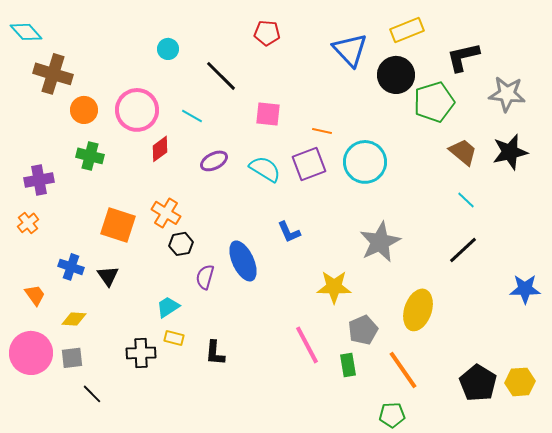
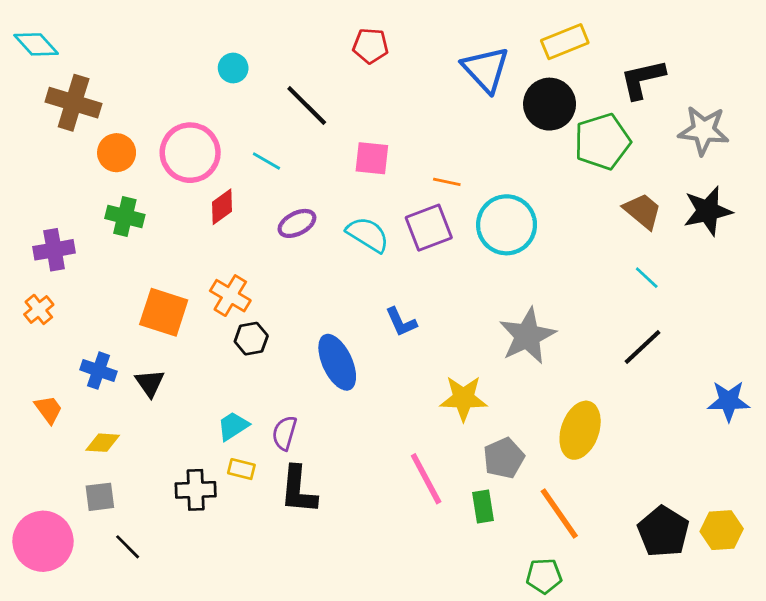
purple semicircle: (205, 277) -> (284, 433), moved
pink circle: (31, 353) -> (43, 541), moved
black L-shape: (215, 353) -> (298, 490), size x1.4

